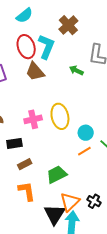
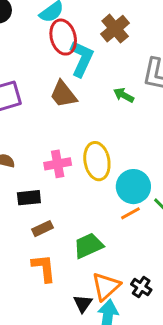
red ellipse: (26, 47) -> (63, 37), moved
cyan circle: (86, 133) -> (133, 187), size x1.5
black triangle: (54, 214) -> (83, 303), size x0.6

